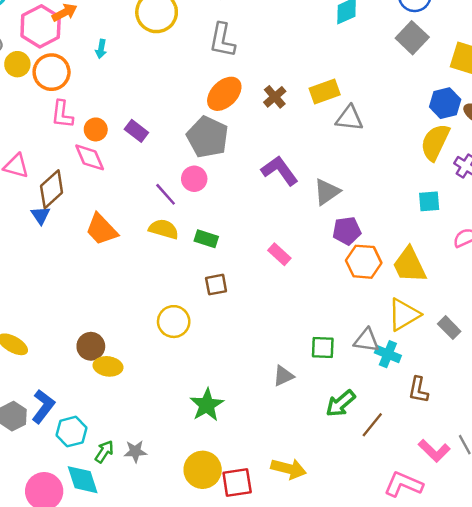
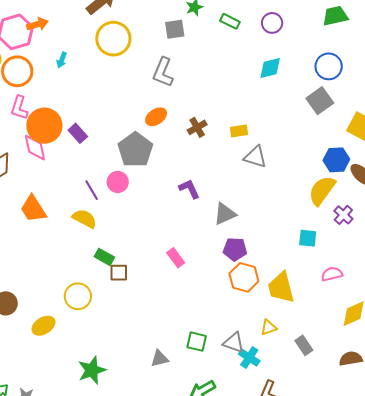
yellow rectangle: (325, 92) -> (239, 131), size x0.7
orange ellipse: (224, 94) -> (156, 117), size x0.7
orange circle: (96, 129) -> (44, 126), size x1.8
purple L-shape: (280, 171) -> (189, 189), size x0.7
green rectangle: (206, 239) -> (104, 257), moved
yellow triangle: (404, 315) -> (269, 327), size x0.6
yellow ellipse: (108, 366) -> (43, 326), moved, turned -50

